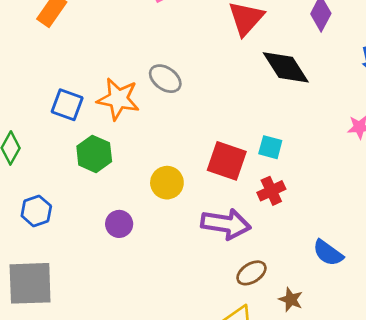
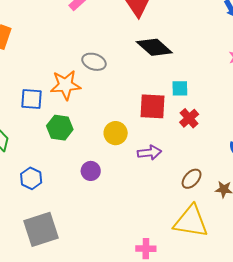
black diamond: (286, 67) -> (154, 47), moved
purple arrow: (226, 224) -> (149, 153), moved, size x0.7

